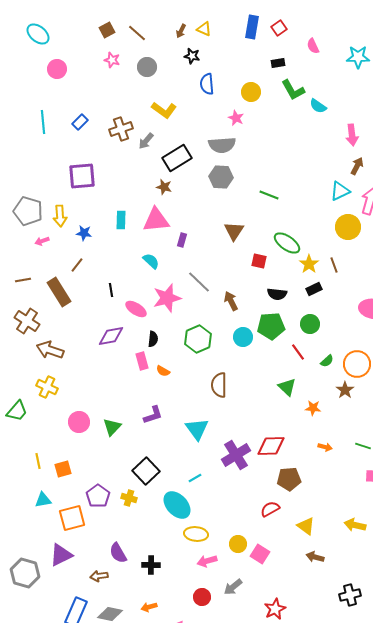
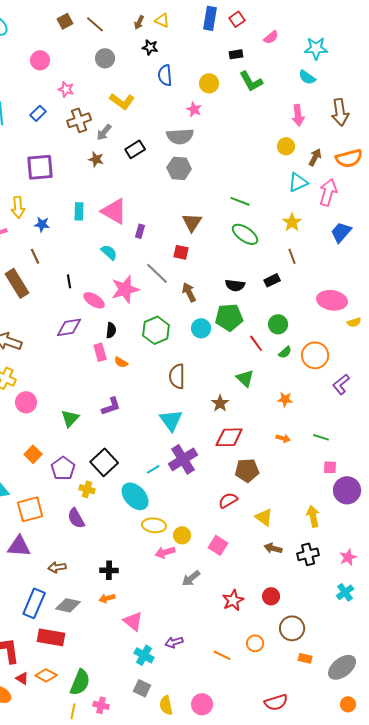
pink semicircle: (313, 46) -> (271, 37), turned -105
pink star: (112, 60) -> (66, 89), moved
pink circle: (57, 69) -> (40, 60), moved
cyan semicircle: (318, 106) -> (307, 77), moved
pink arrow: (352, 135) -> (298, 115), moved
black rectangle: (177, 158) -> (135, 149), size x0.7
brown star: (164, 187) -> (96, 159), moved
green line: (269, 195) -> (240, 201), moved
pink triangle: (156, 220) -> (114, 211), turned 36
yellow circle: (348, 227) -> (286, 146), moved, size x0.7
red square: (259, 261) -> (181, 252), moved
yellow star: (309, 264) -> (292, 222), moved
brown line: (77, 265) -> (35, 256), turned -63
green circle: (310, 324) -> (278, 324), moved
brown star: (345, 390) -> (220, 403), moved
orange star: (313, 408) -> (285, 399), moved
pink circle: (79, 422) -> (26, 402), moved
cyan triangle: (197, 429) -> (171, 420), moved
purple cross: (236, 455) -> (183, 459), moved
orange square: (63, 469) -> (33, 454), moved, turned -30
purple pentagon: (98, 496) -> (63, 468), moved
yellow arrow: (355, 525) -> (313, 516), turned 65
yellow circle: (238, 544) -> (182, 535), moved
purple semicircle: (118, 553) -> (76, 518), moved
purple triangle: (61, 555) -> (19, 546), turned 30
black cross: (151, 565) -> (109, 570), moved
black cross: (350, 595) -> (308, 554), moved
red circle: (202, 597) -> (271, 596), moved

